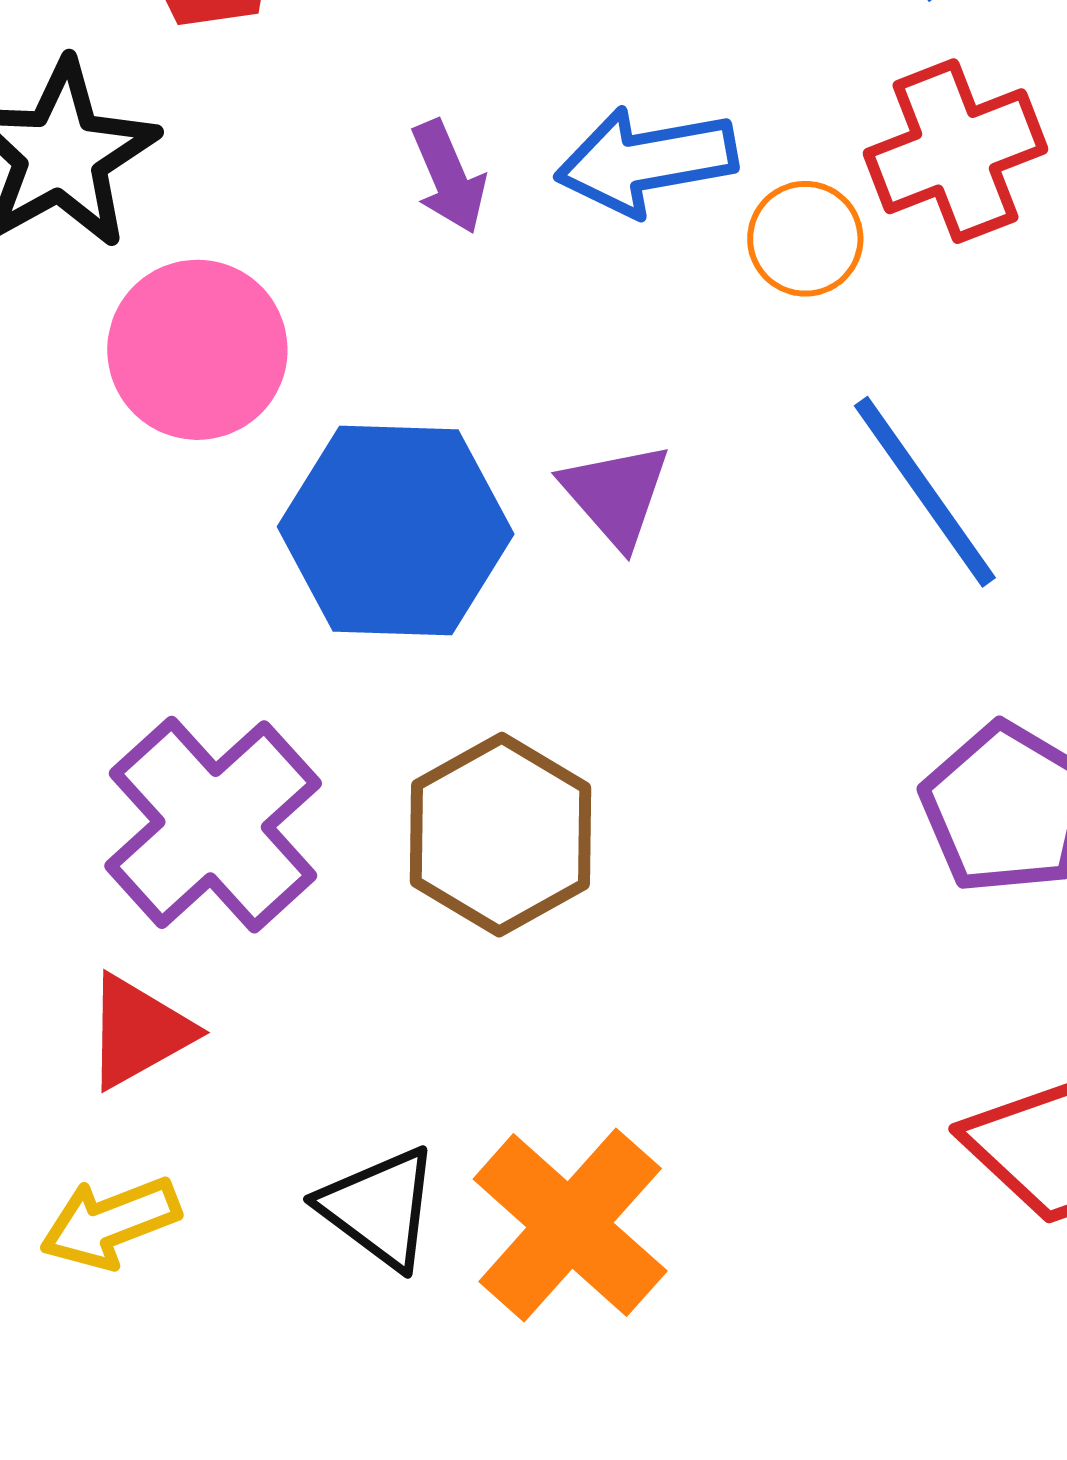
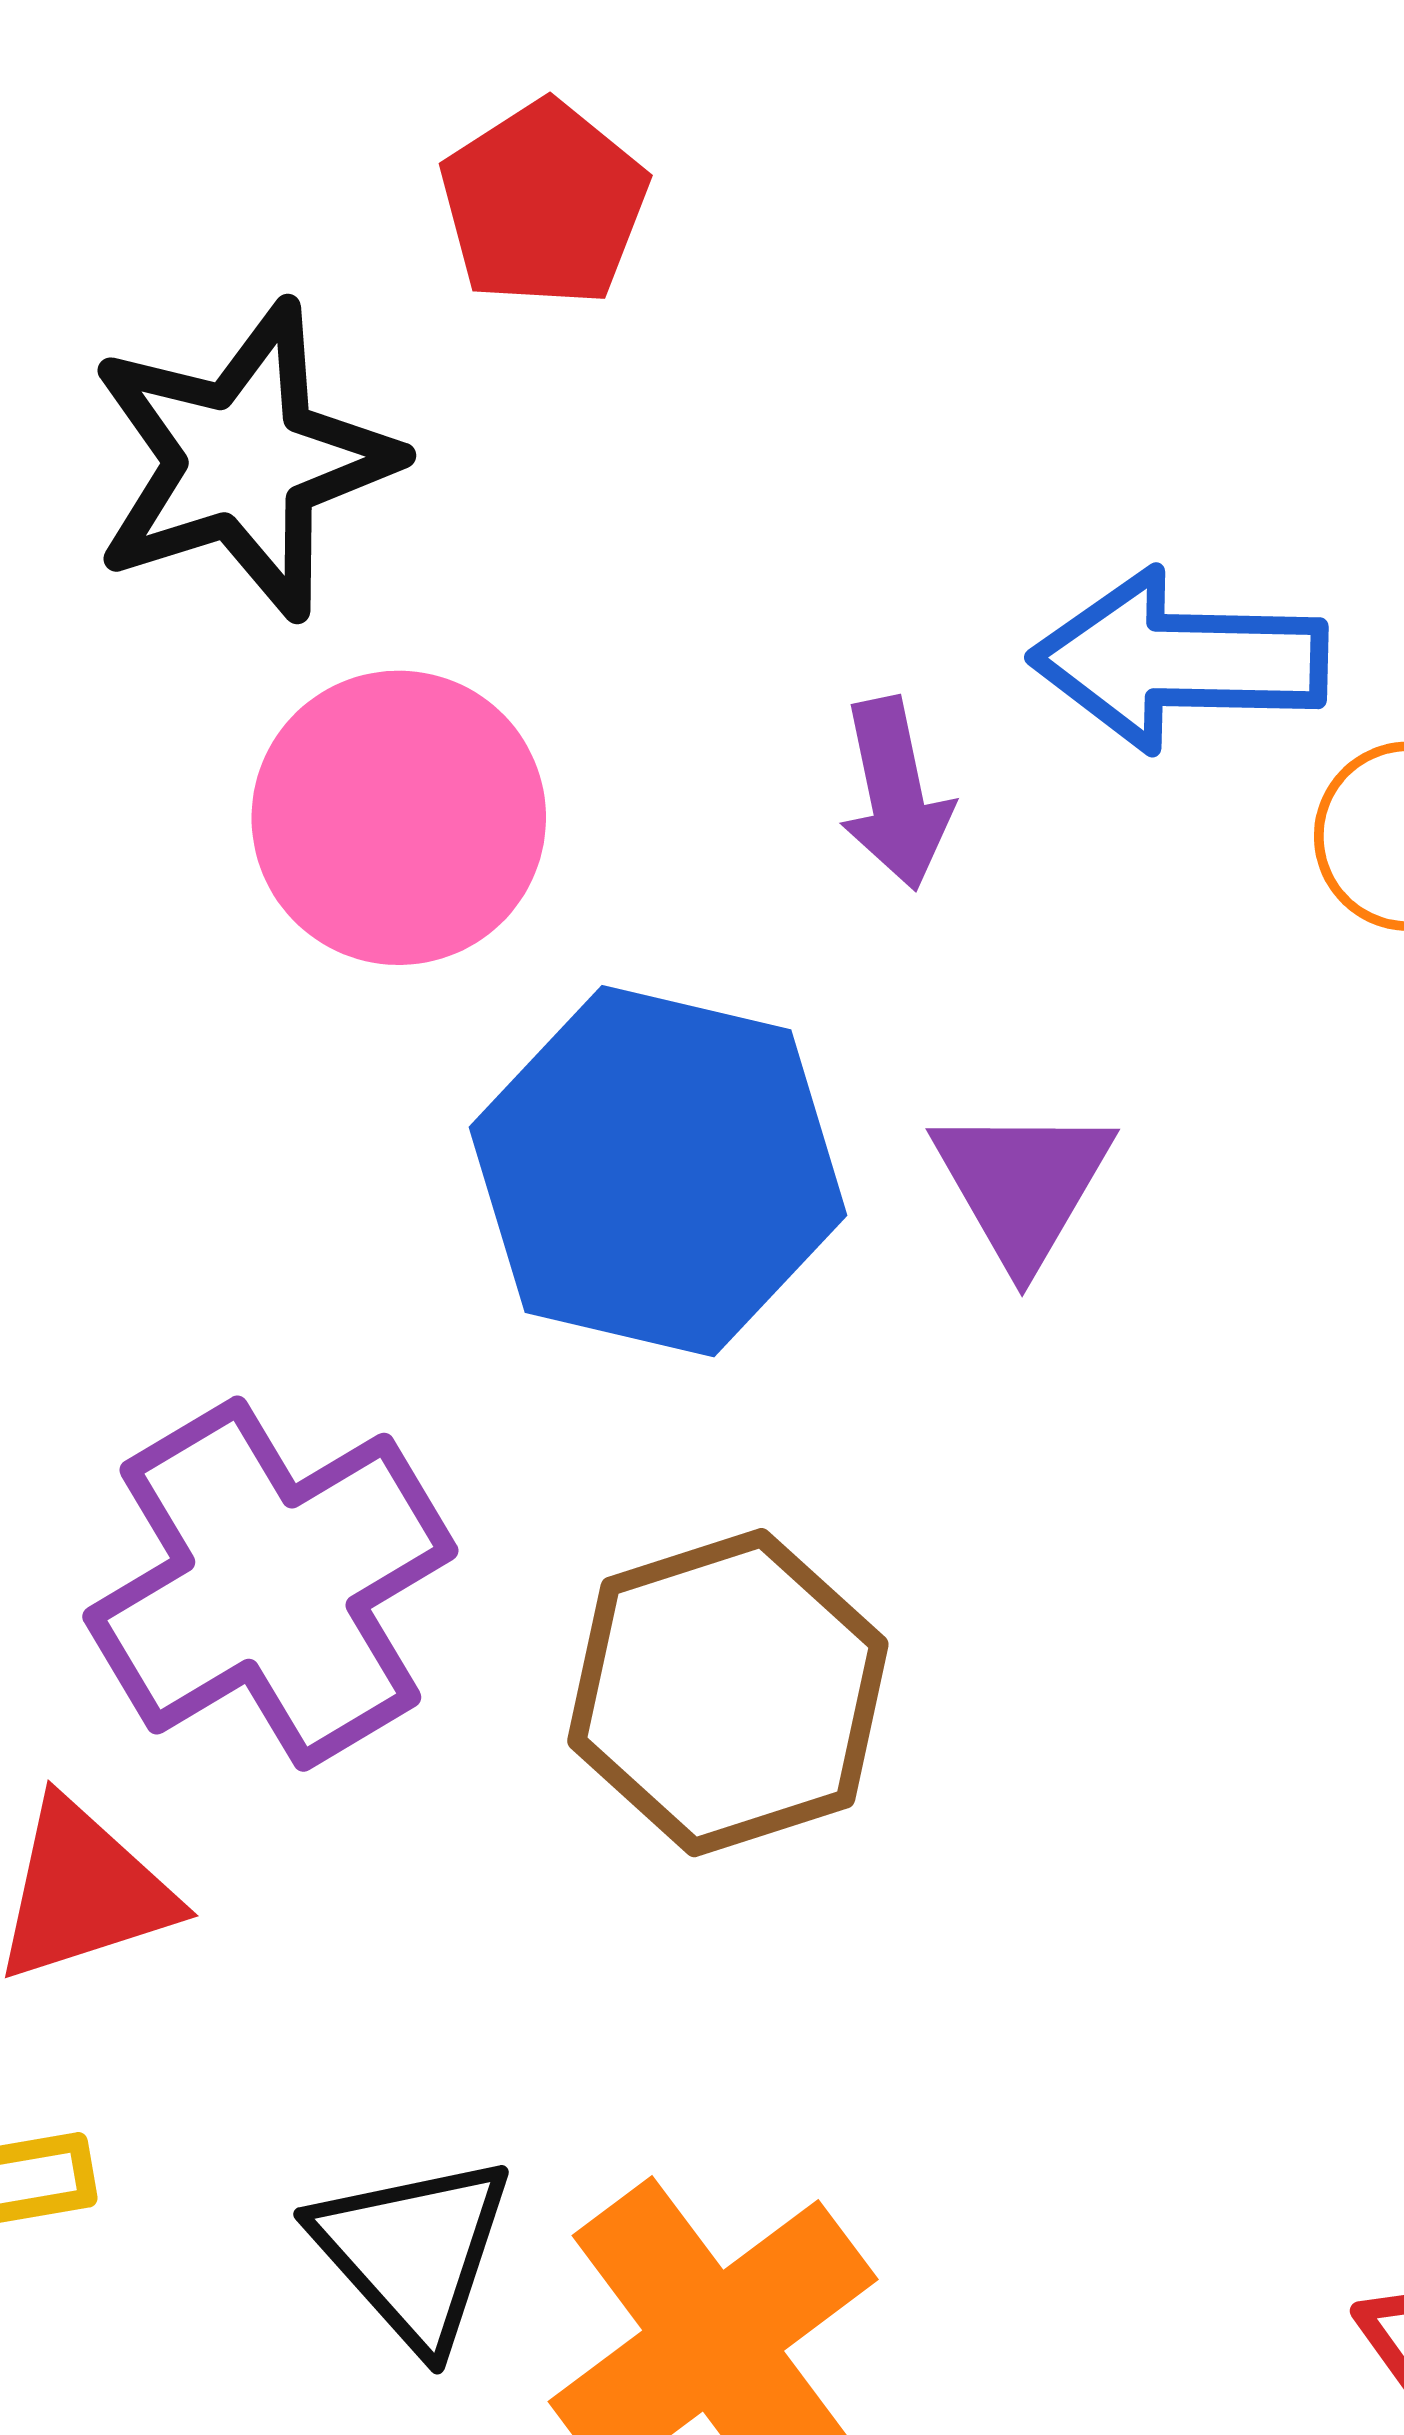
purple arrow: (449, 177) -> (896, 794), moved

